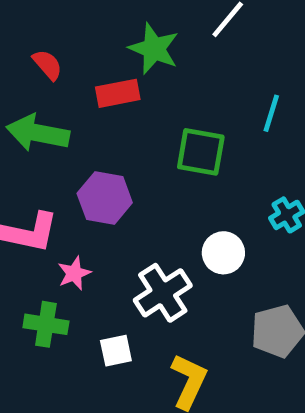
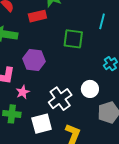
white circle: (223, 253) -> (90, 89), moved
white square: (116, 351) -> (42, 124), size x1.5

